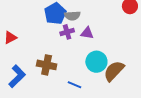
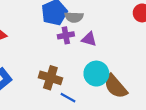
brown cross: (47, 65) -> (50, 78), moved
brown semicircle: (114, 71) -> (116, 86), turned -90

